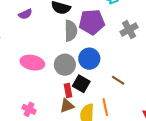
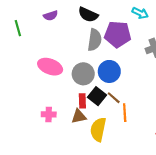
brown line: (118, 80) -> (114, 98), moved
orange line: (105, 107) -> (125, 113), moved
pink cross: (29, 109) -> (49, 114), moved, turned -32

